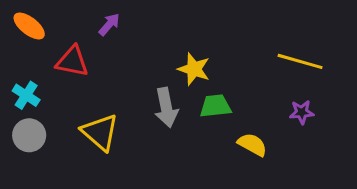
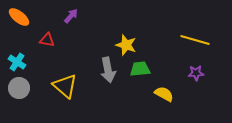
red triangle: (72, 61) -> (47, 40), size x0.7

